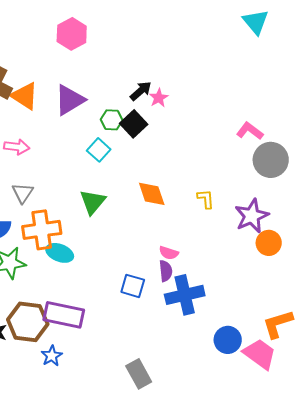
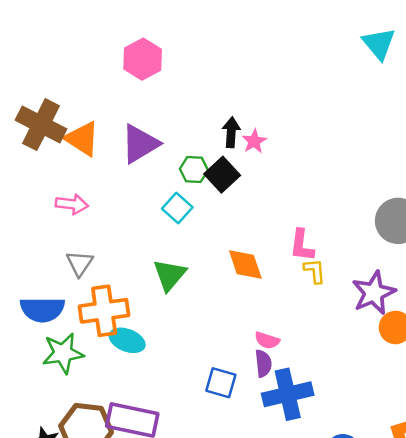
black arrow: (141, 91) -> (231, 132), turned -45
pink L-shape: (250, 131) -> (302, 245), moved, turned -120

